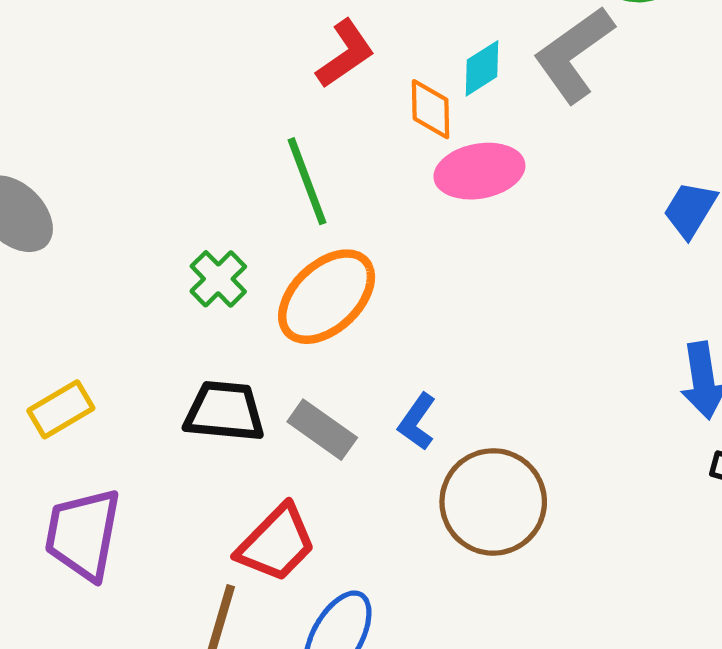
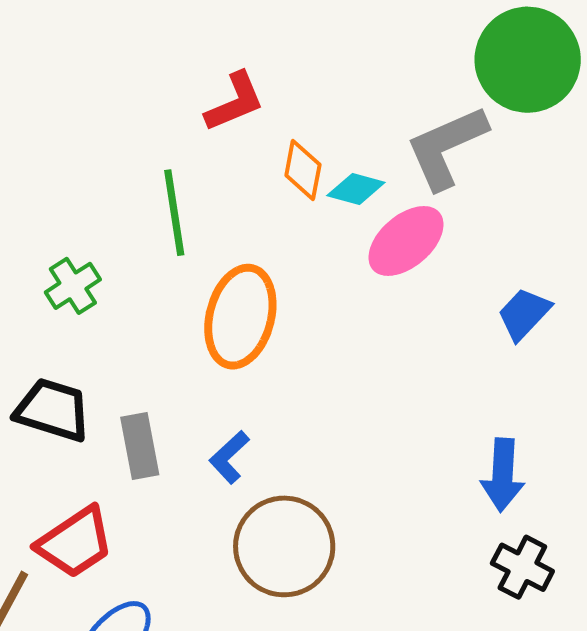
cyan diamond: (482, 68) -> (356, 189), moved, turned 36
pink ellipse: (479, 171) -> (406, 241), moved, turned -42
orange ellipse: (327, 297) -> (240, 317), moved, turned -44
gray rectangle: (322, 430) -> (140, 446), turned 32

